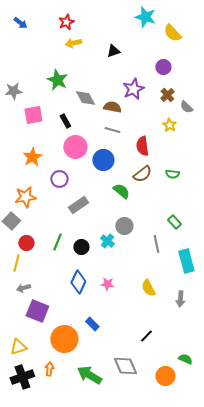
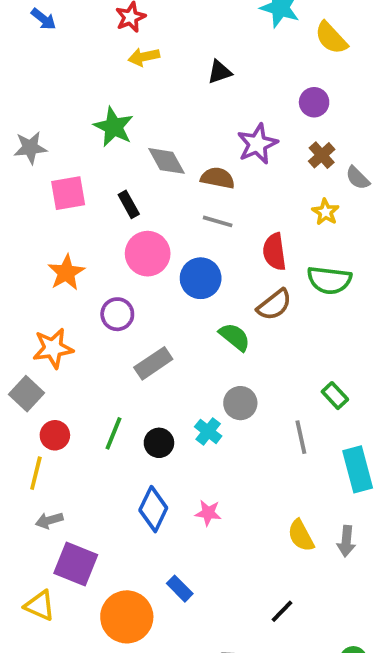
green semicircle: (172, 174) -> (329, 280), moved, size x1.6
yellow semicircle: (148, 288) -> (301, 536), moved
yellow triangle: (18, 347) -> (40, 606), moved, turned 42

